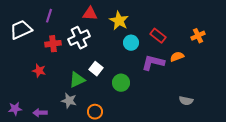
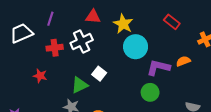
red rectangle: (158, 36) -> (172, 22), moved
cyan circle: (131, 43) -> (136, 47), size x1.5
green circle: (121, 83) -> (150, 92), moved

